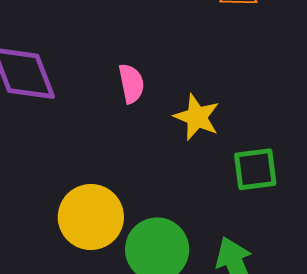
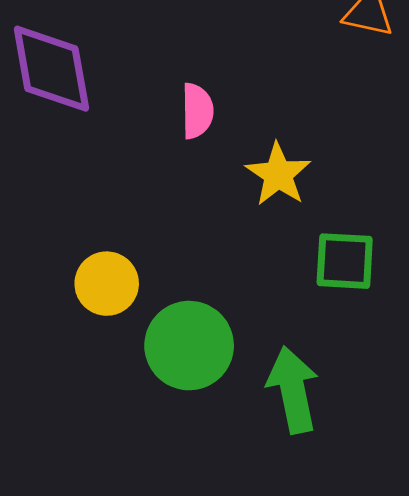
yellow circle: (91, 217) -> (107, 284), size x0.7

